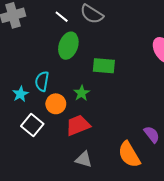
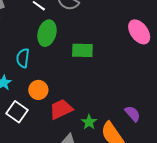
cyan semicircle: (42, 81) -> (23, 58), moved
green star: (82, 93) -> (89, 122), moved

